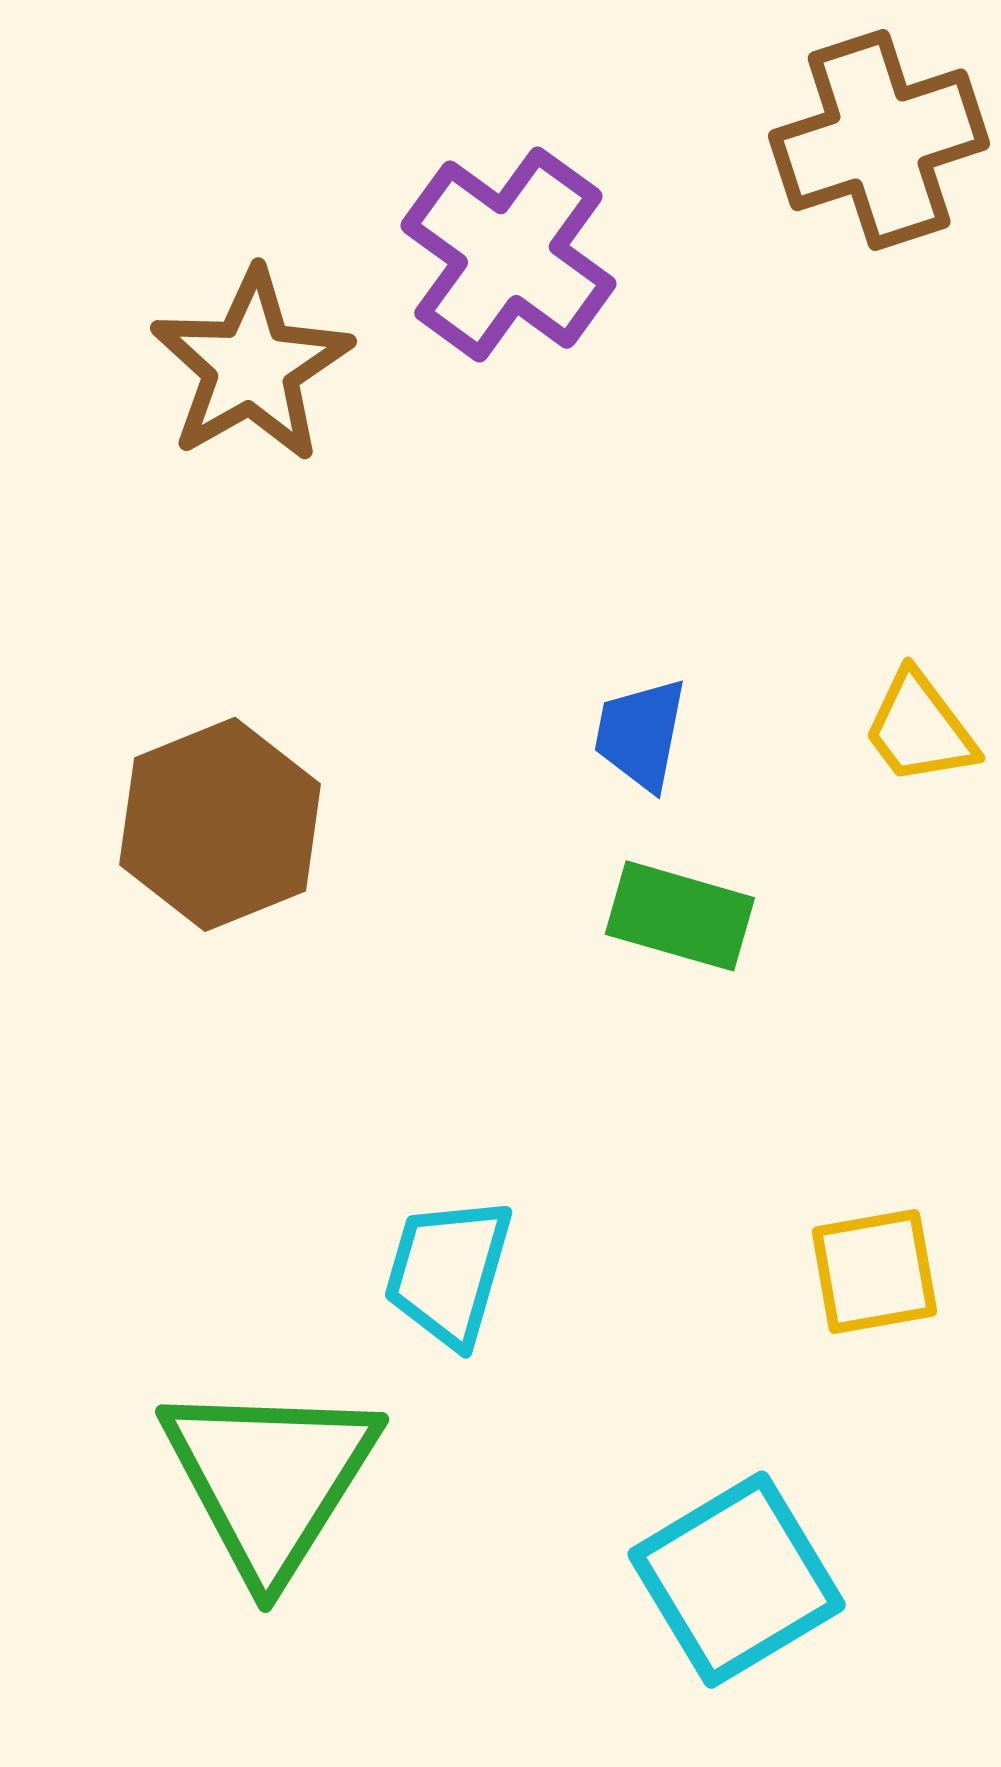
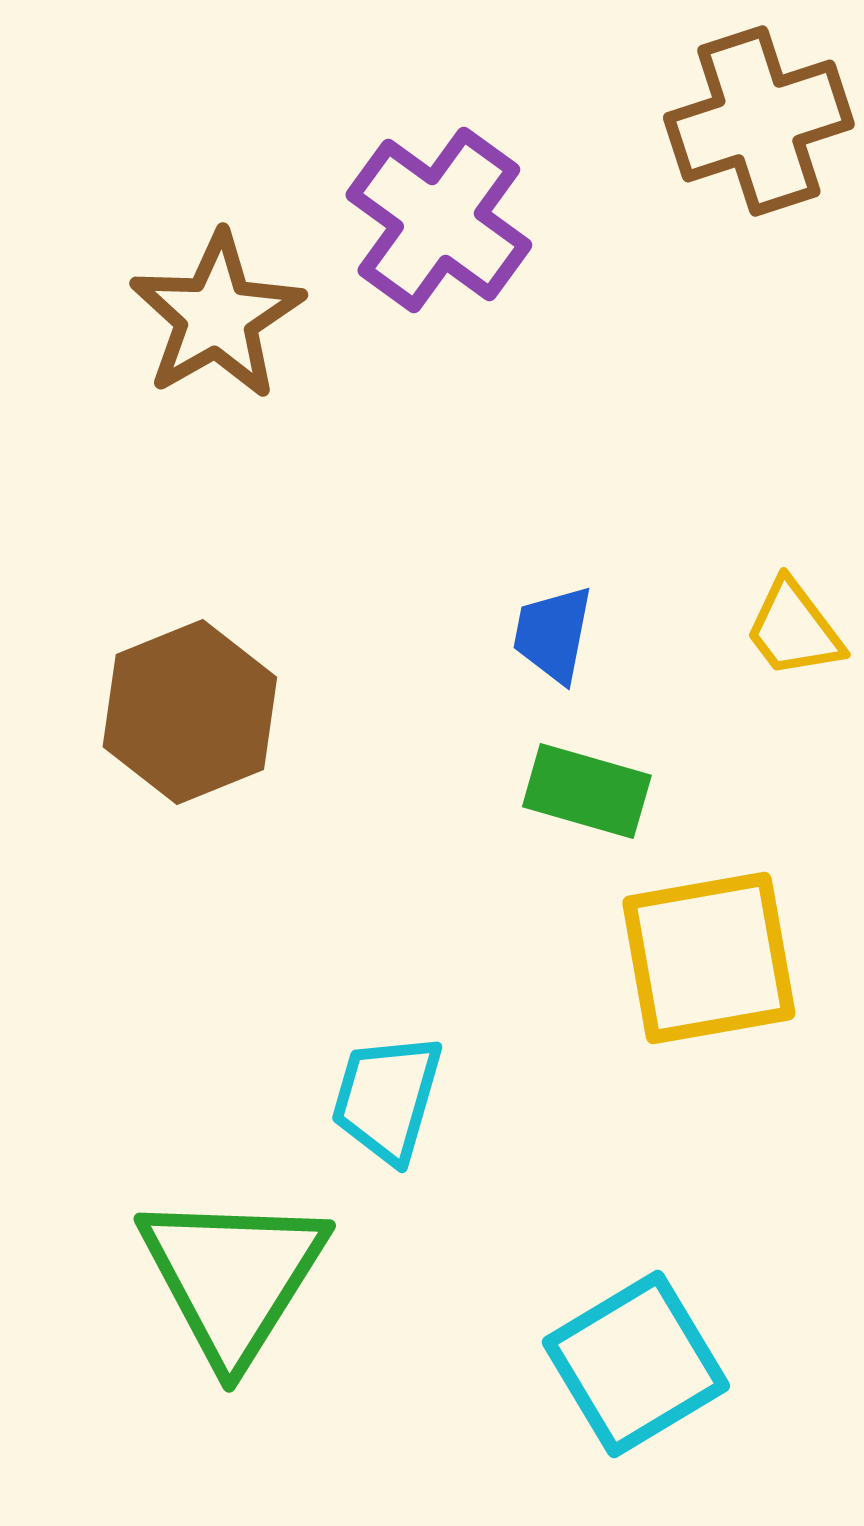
yellow square: (874, 1271) -> (709, 958), moved, size x1.6

